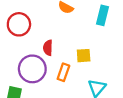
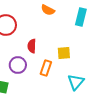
purple circle: (32, 69) -> (18, 65), size x0.7

